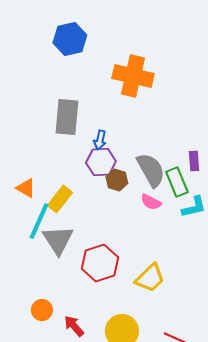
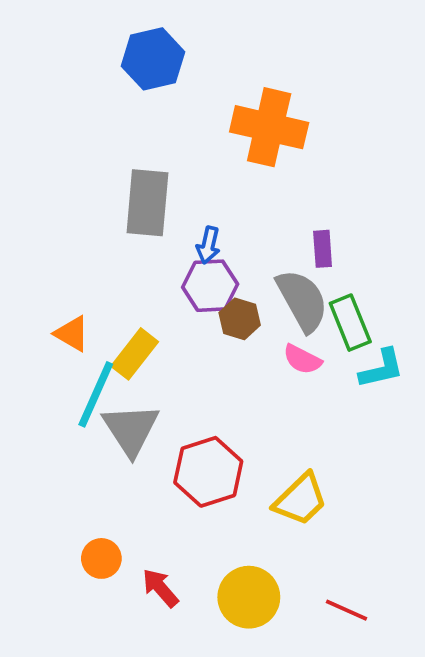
purple rectangle: (194, 161) -> (323, 249), moved

